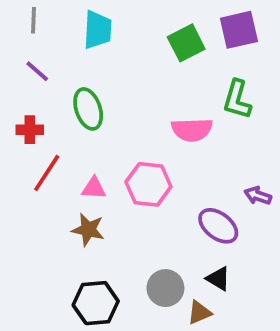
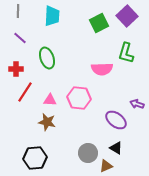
purple square: (239, 30) -> (127, 16), turned -30
black hexagon: (96, 303) -> (35, 158), moved

